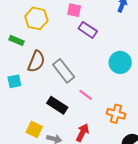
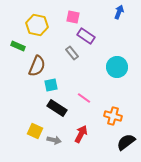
gray rectangle: (64, 71) -> (72, 53), moved, size x0.6
cyan square: (14, 81) -> (51, 85), moved

